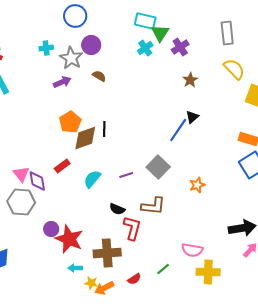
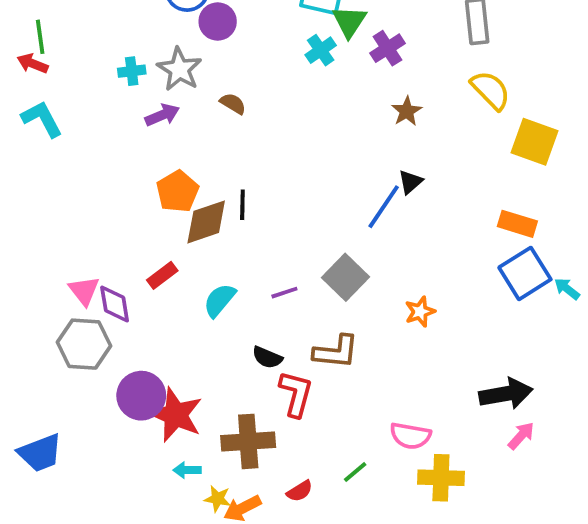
purple circle: (91, 45) -> (218, 21), moved
cyan cross: (46, 48) -> (132, 71), moved
purple circle: (51, 229) -> (141, 396), size x1.6

